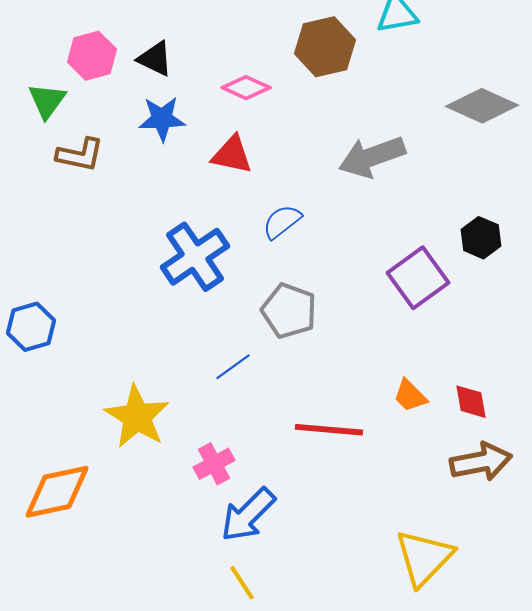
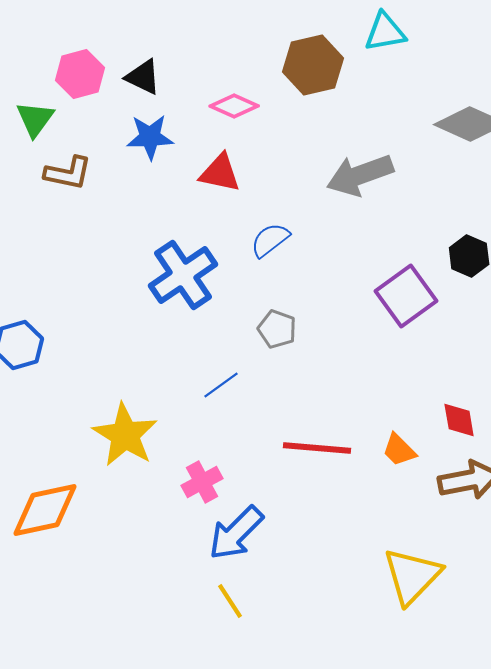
gray pentagon: (289, 311) -> (277, 329), size x0.7
orange trapezoid: (410, 396) -> (399, 450), moved

